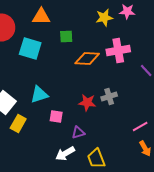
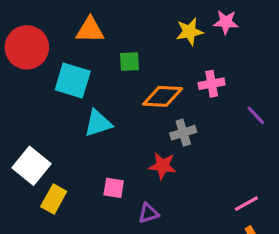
pink cross: (118, 50) -> (212, 84), size x0.7
cyan triangle: (39, 94) -> (98, 123), moved
gray cross: (109, 96) -> (183, 133), moved

